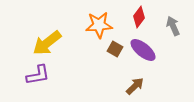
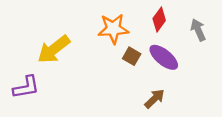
purple L-shape: (38, 75) -> (26, 87), moved

